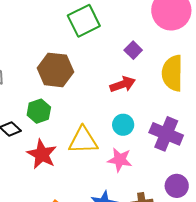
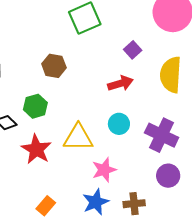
brown hexagon: (55, 70) -> (54, 66), size x0.7
pink star: (120, 160) -> (104, 170), moved, turned -30
purple circle: (177, 186) -> (168, 176), moved

